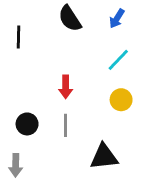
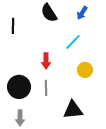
cyan line: (118, 60) -> (73, 42), moved
black circle: (27, 124) -> (19, 87), size x1.5
gray arrow: (16, 165) -> (20, 118), moved

